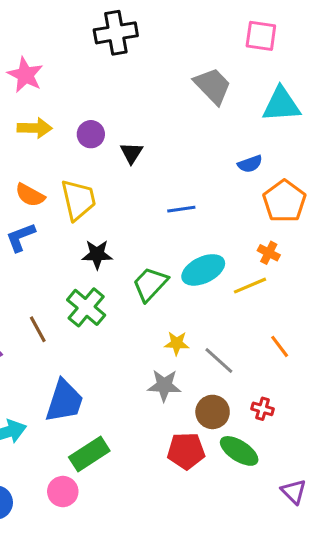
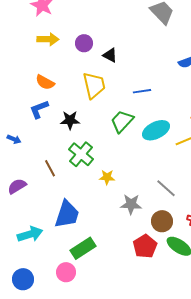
black triangle: (131, 153) -> (110, 55), turned -35
yellow trapezoid: (78, 200) -> (94, 85), moved
black star: (97, 254) -> (70, 120), moved
green trapezoid: (150, 284) -> (122, 121), moved
yellow star: (177, 343) -> (107, 177), moved
red pentagon: (186, 451) -> (145, 246), turned -30

